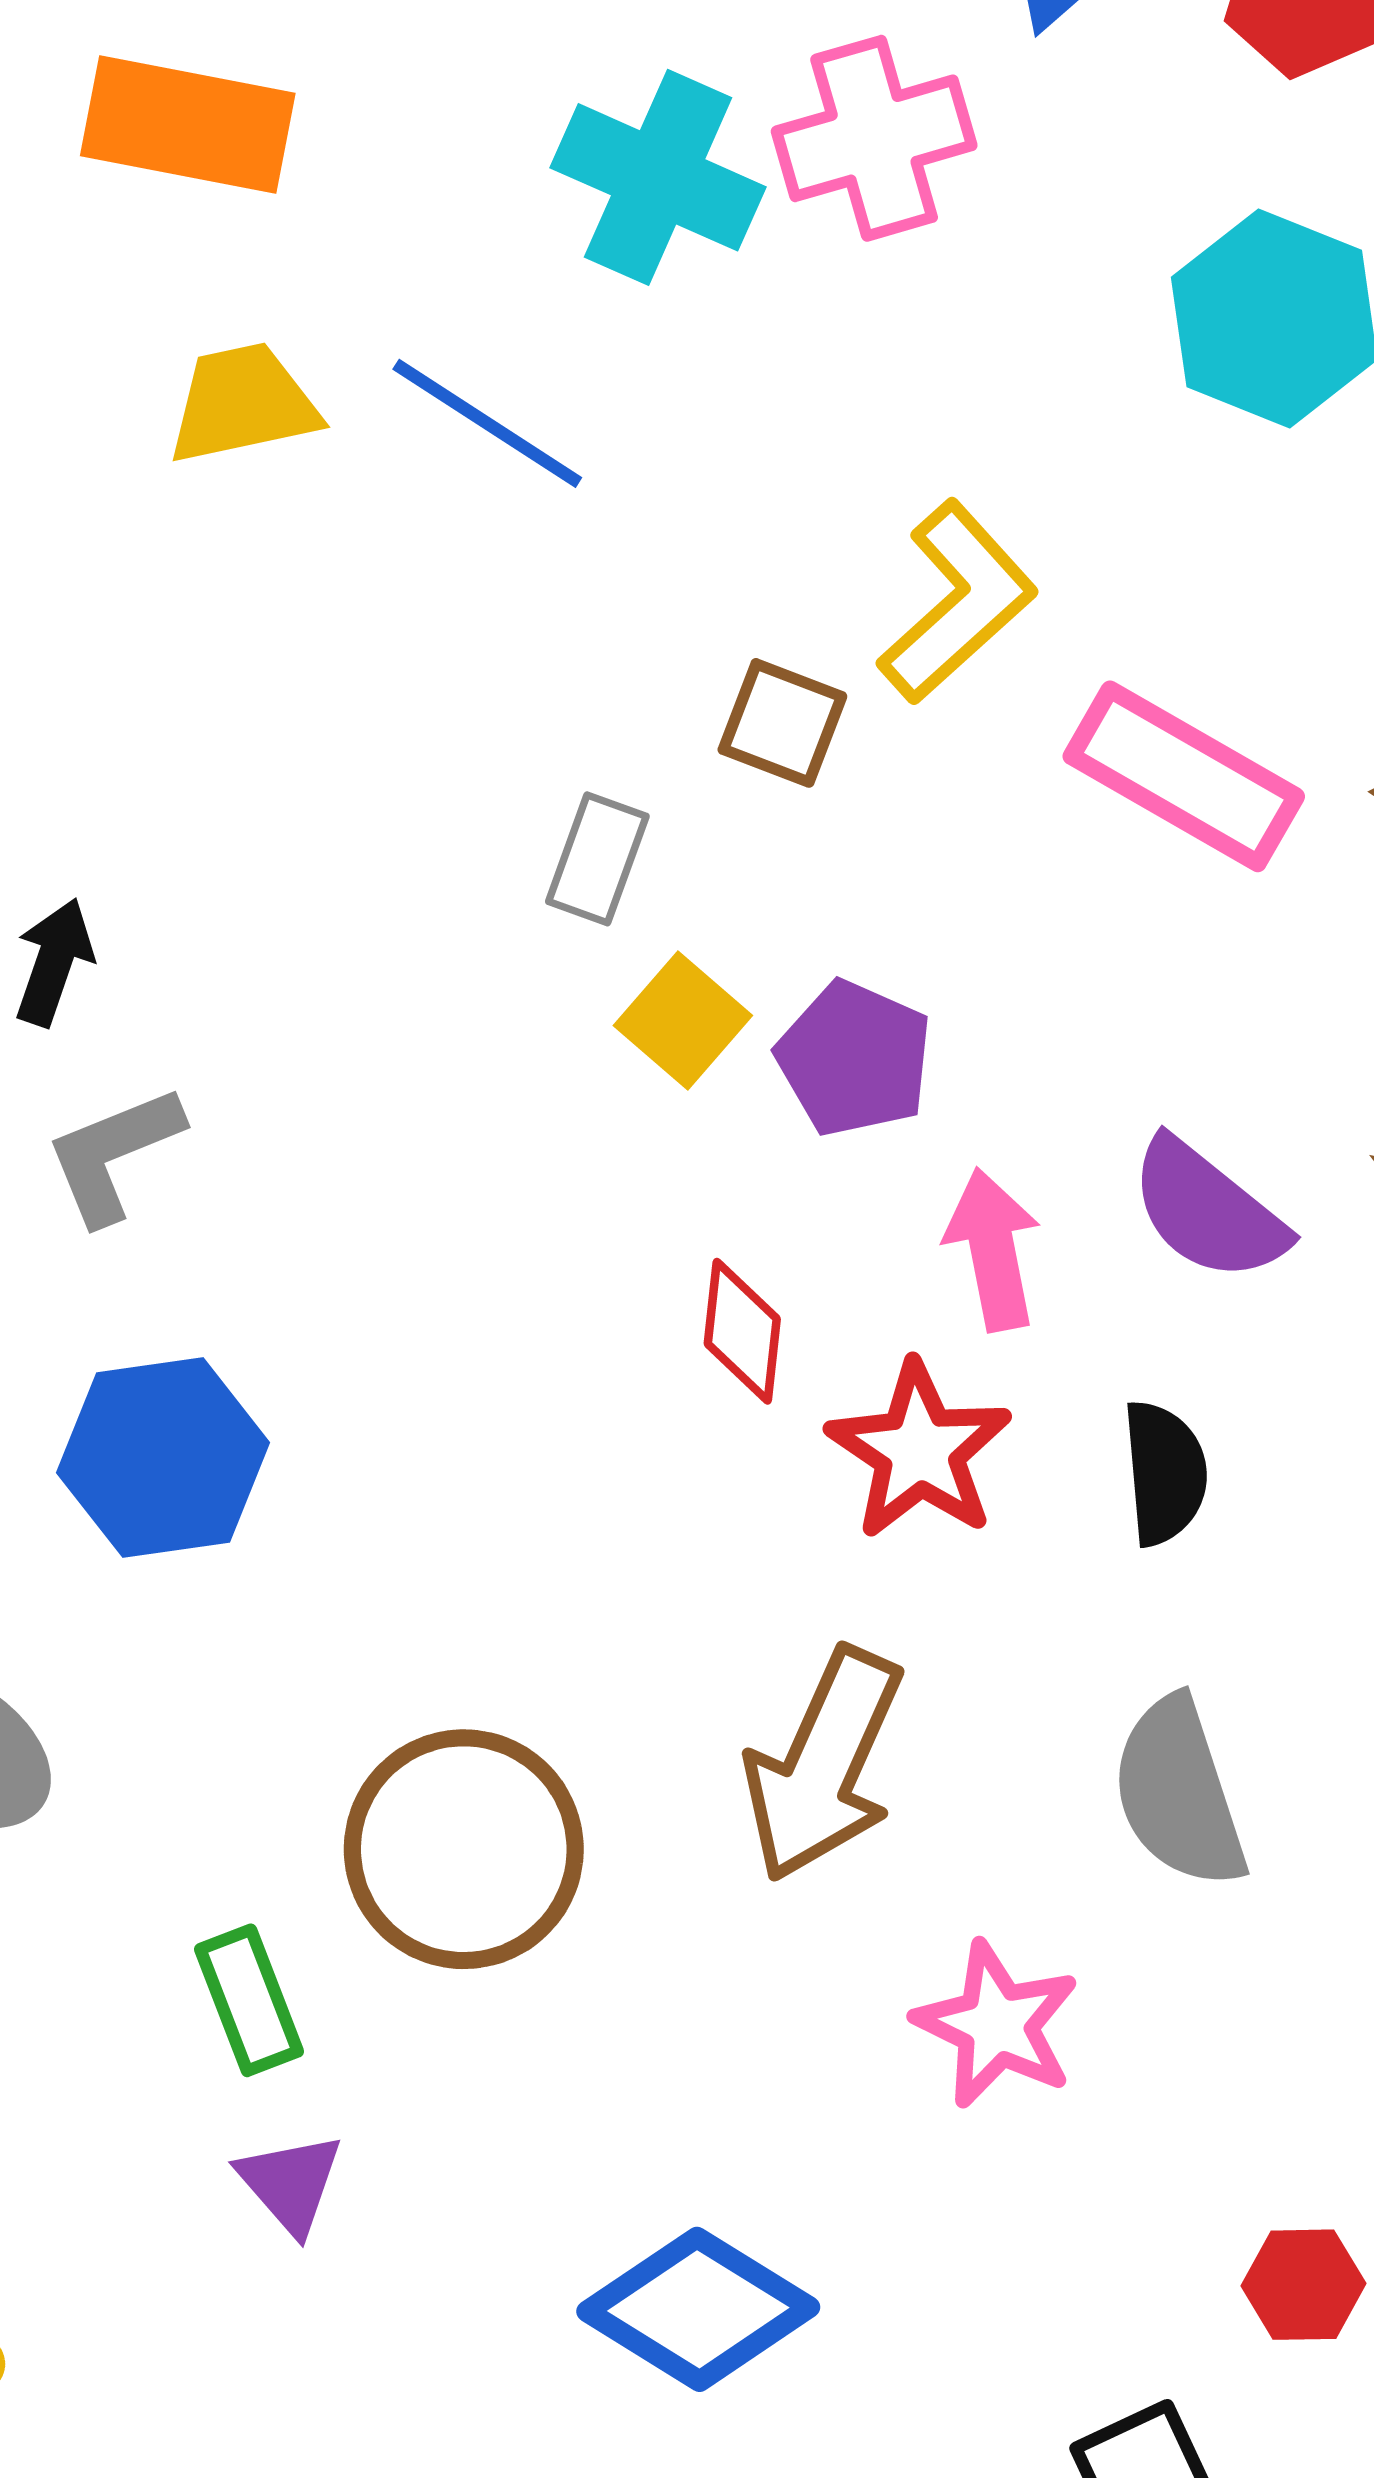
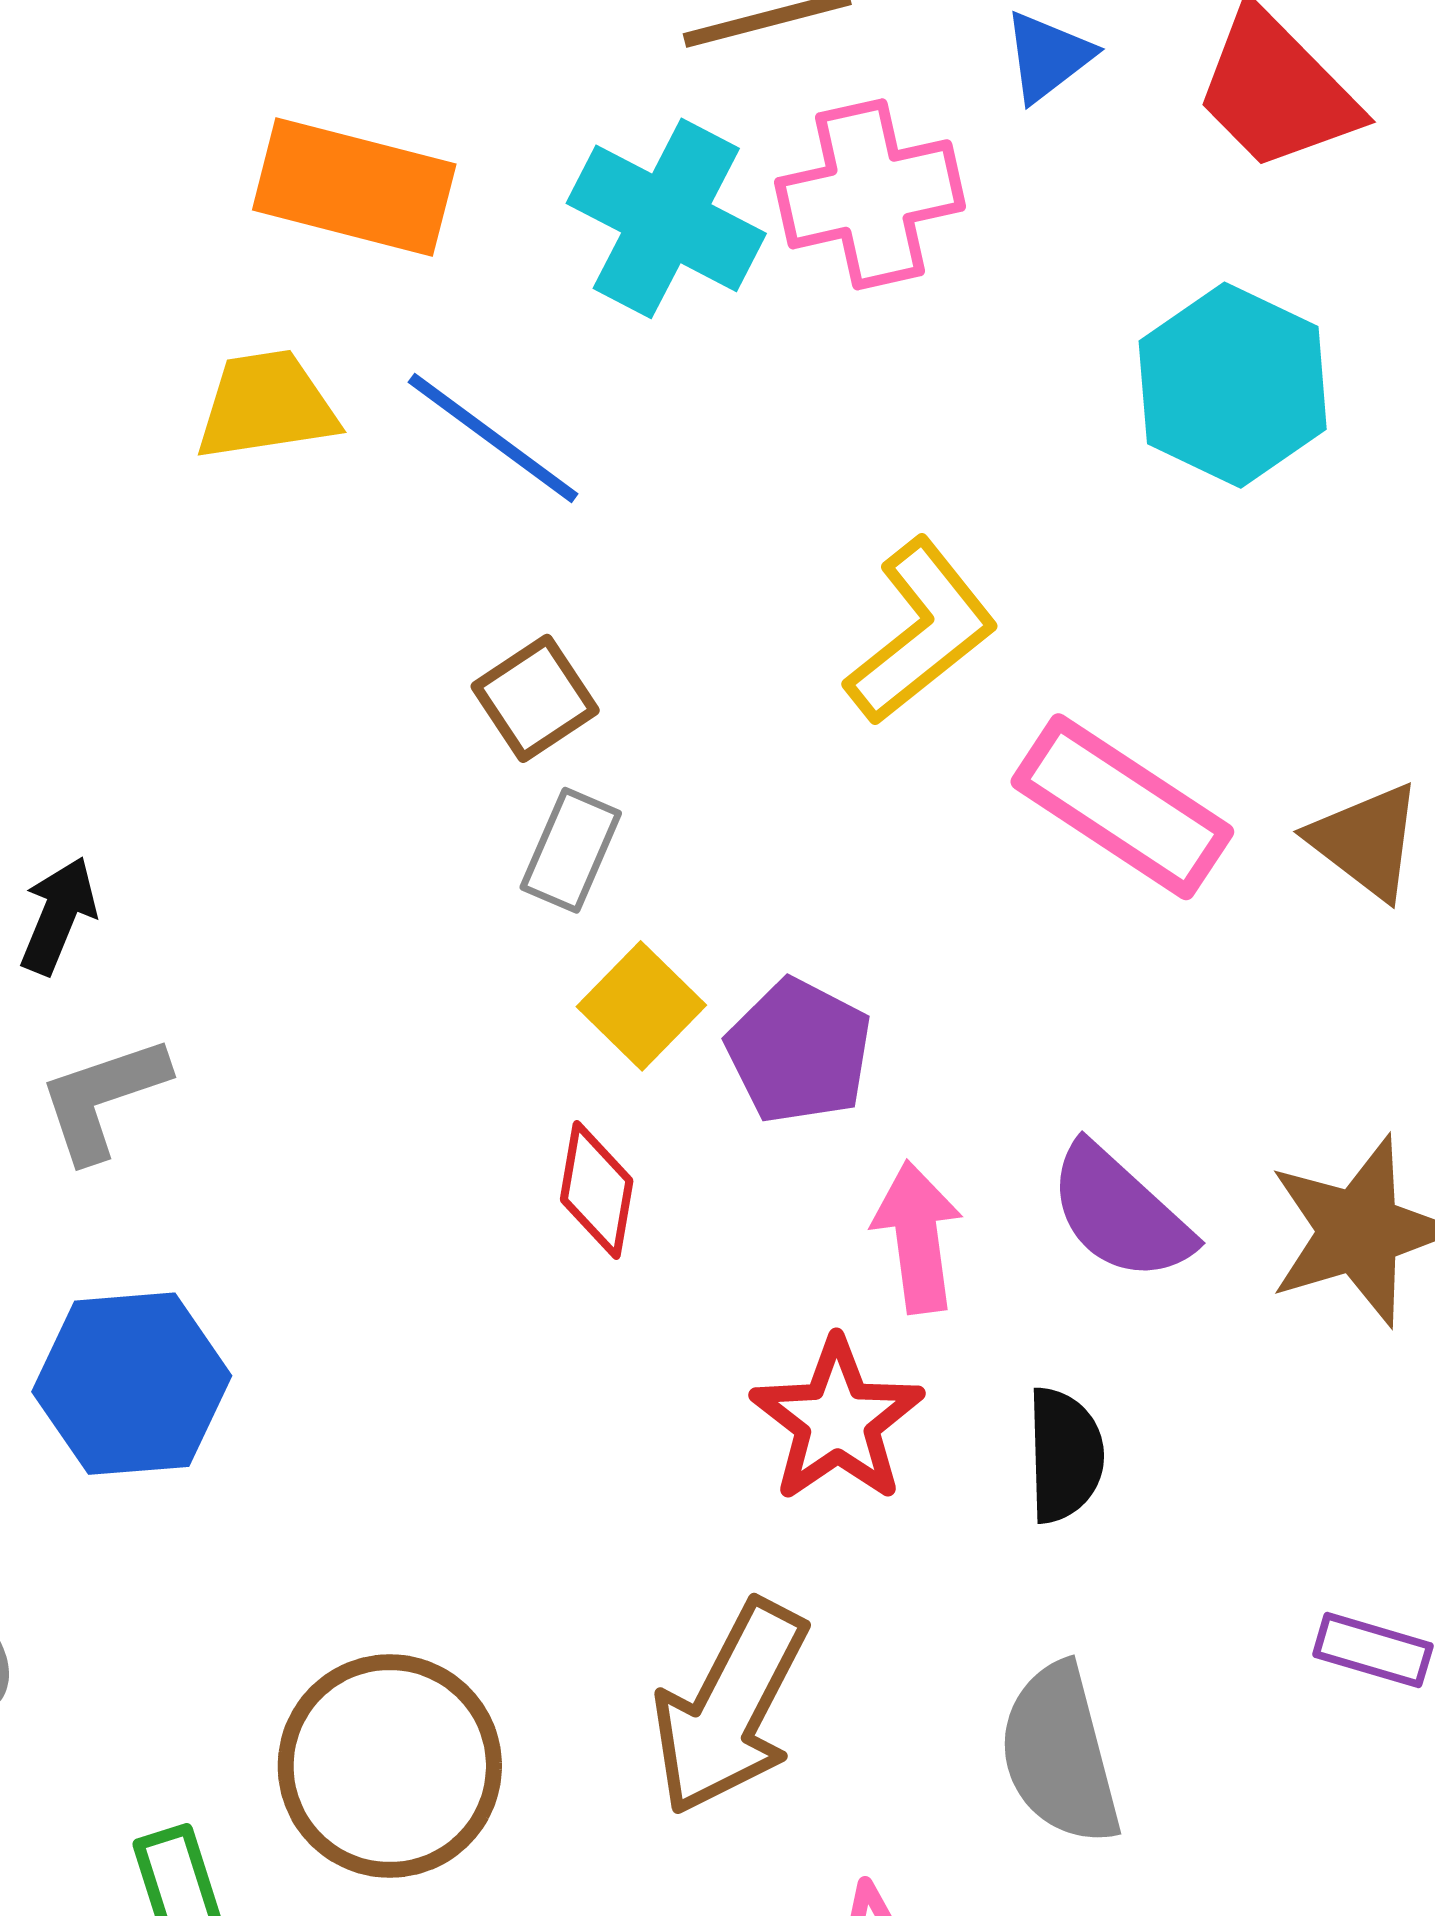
orange rectangle: (188, 124) -> (354, 187), moved
brown square: (782, 723) -> (535, 698), moved, turned 32
red diamond: (742, 1331) -> (597, 1190), moved

